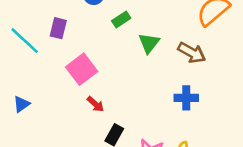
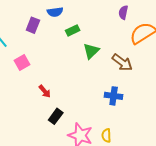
purple rectangle: (58, 28) -> (33, 25), moved
pink square: (82, 69) -> (22, 62), moved, size x0.7

